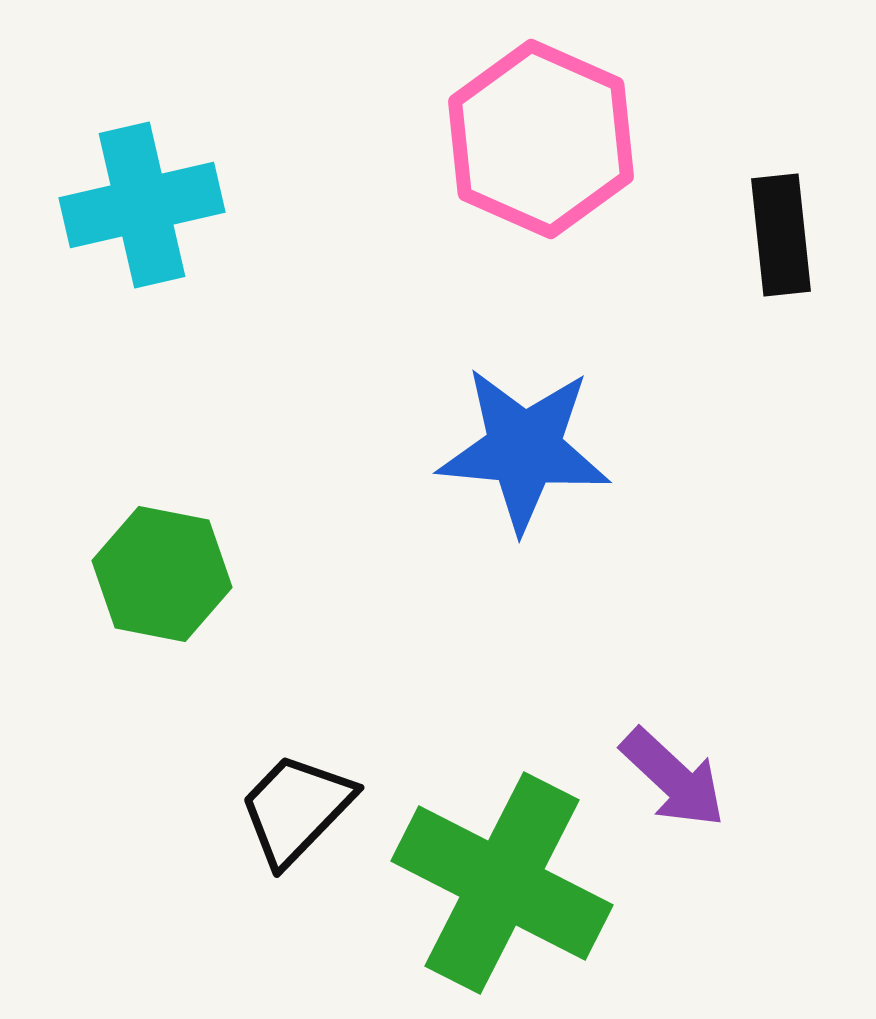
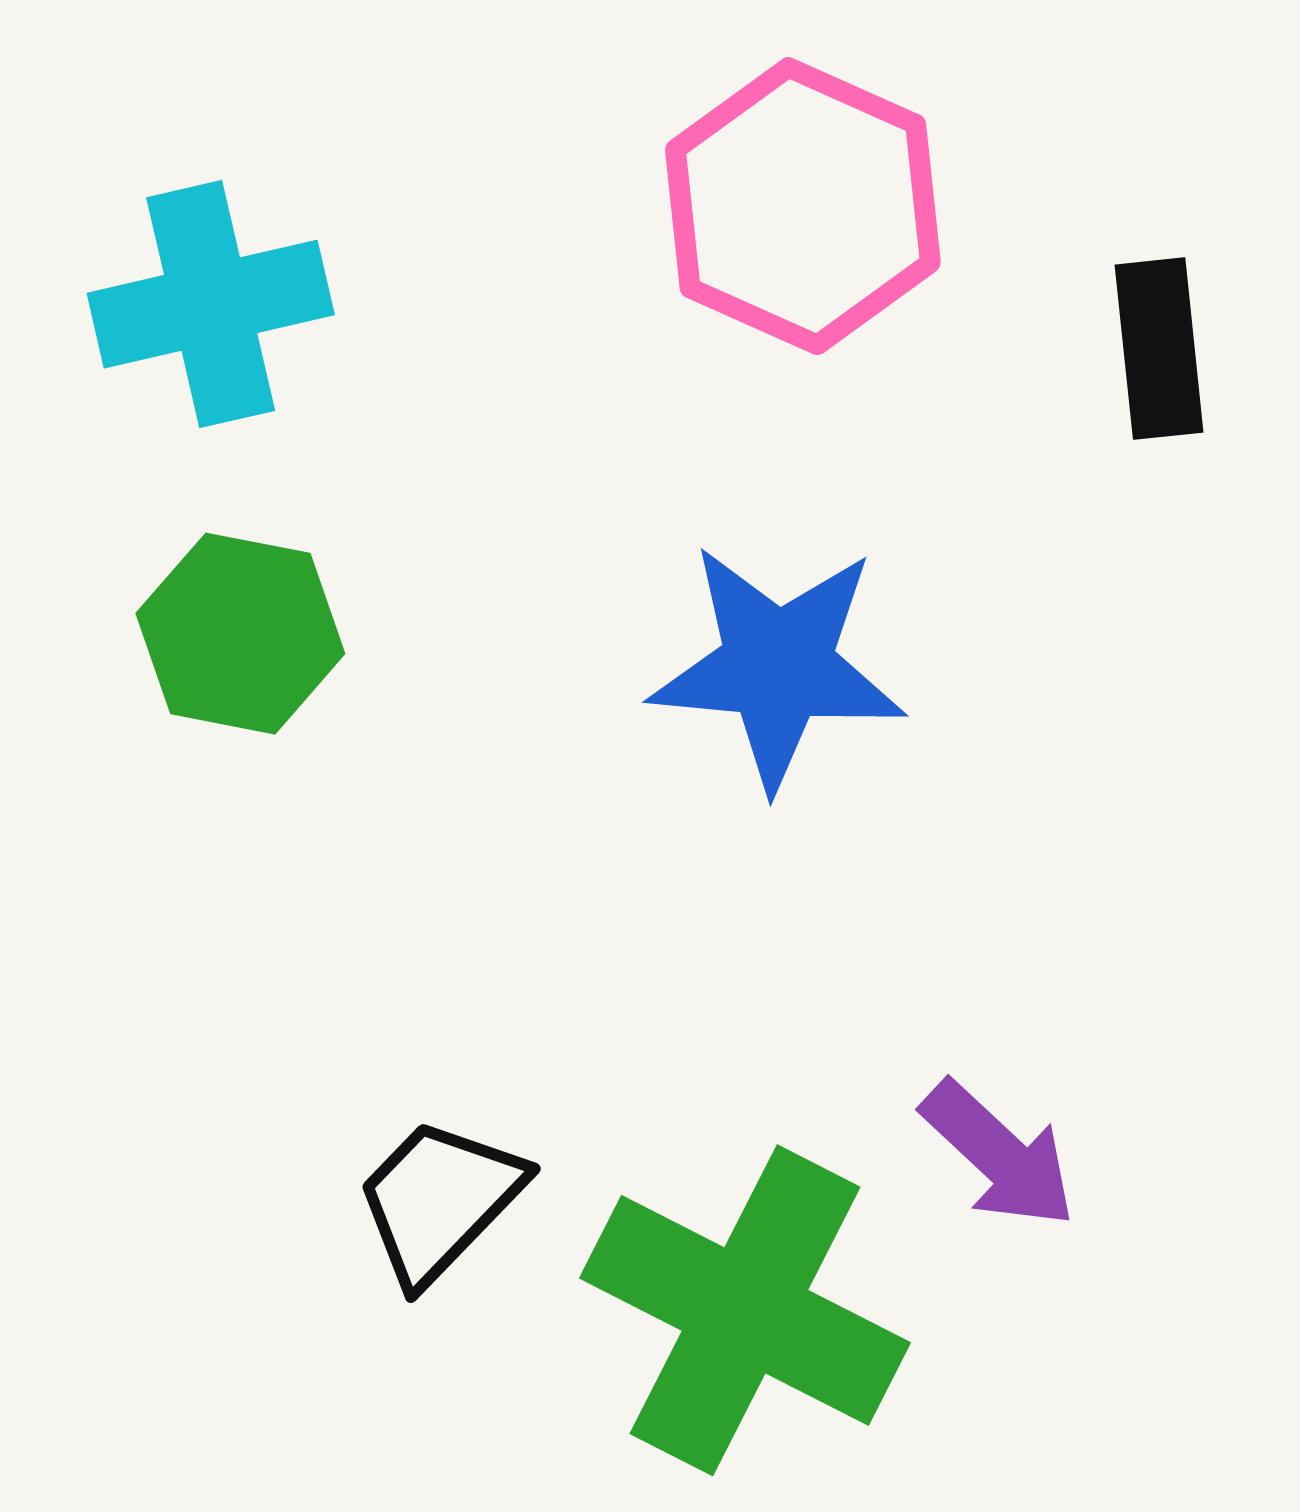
green hexagon: (162, 574) -> (240, 634), moved

